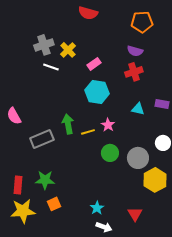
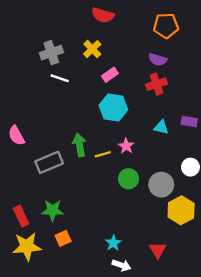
yellow cross: (68, 50) -> (92, 49), moved
red rectangle: (18, 185) -> (21, 216), turned -30

